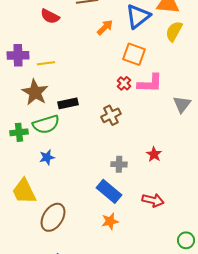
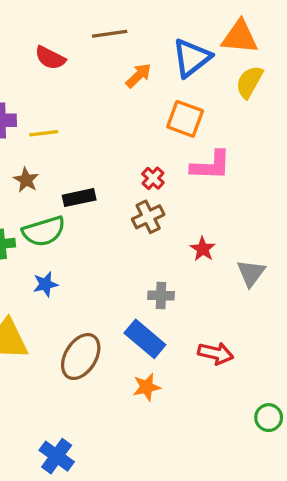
red cross: (124, 83) -> (153, 178), moved
brown star: (35, 92) -> (26, 180), size x0.6
gray triangle: (182, 104) -> (251, 273), moved
red star: (154, 154) -> (203, 249), moved
brown ellipse: (53, 217) -> (81, 357), moved

